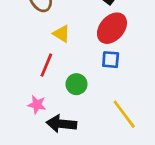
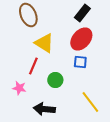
yellow triangle: (61, 34) -> (44, 43), size x1.5
pink star: (37, 105) -> (19, 88), moved

